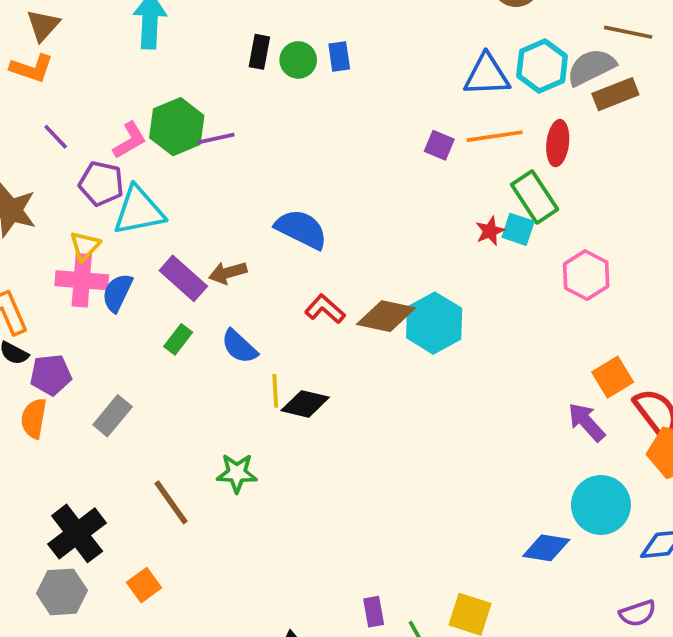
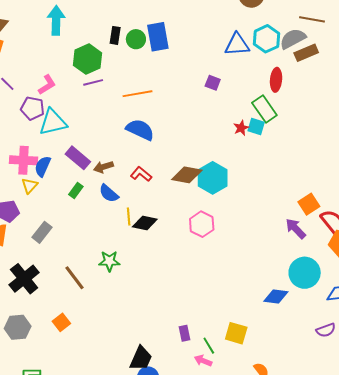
blue rectangle: (339, 57) -> (158, 37), size x1.8
green hexagon: (177, 127) -> (87, 59), moved
orange line: (495, 136) -> (137, 94), moved
yellow triangle: (85, 246) -> (30, 186), moved
brown arrow: (228, 273) -> (104, 167), moved
pink hexagon: (586, 275) -> (202, 224), moved
red L-shape: (325, 309) -> (141, 174), moved
black cross: (77, 533) -> (24, 279), moved

